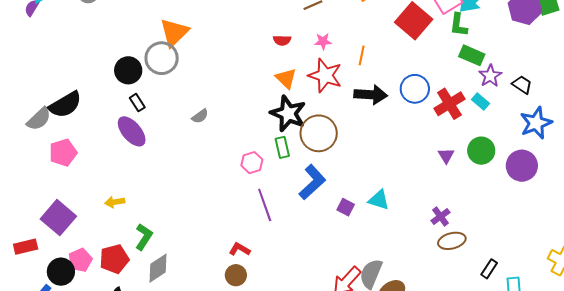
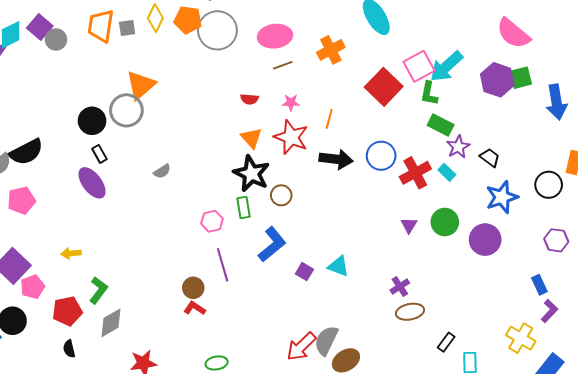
brown circle: (319, 133) -> (281, 195), size x0.6
pink pentagon: (80, 260) -> (33, 287), moved
brown circle: (236, 275) -> (193, 288), moved

